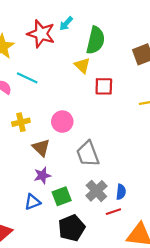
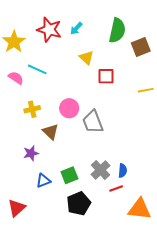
cyan arrow: (66, 24) -> (76, 28), moved
green semicircle: (96, 40) -> (117, 30), moved
gray trapezoid: (88, 154) -> (93, 122), moved
purple star: (42, 175) -> (31, 153), moved

